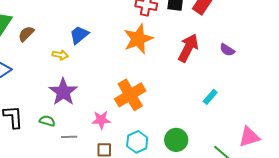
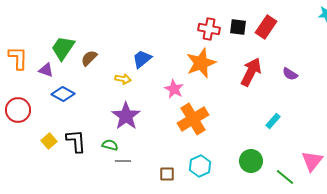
pink star: (101, 120) -> (174, 89), moved, turned 30
gray line: (69, 137) -> (123, 161), moved
pink triangle: (249, 137) -> (312, 161), turned -35
green circle: (176, 140) -> (251, 161), moved

